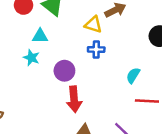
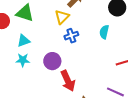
yellow triangle: (93, 25) -> (62, 17), turned -42
cyan semicircle: (133, 75) -> (104, 32), moved

